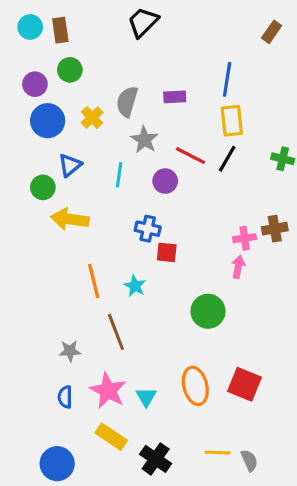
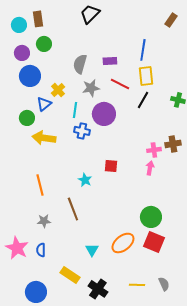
cyan circle: (30, 27) -> (19, 25), moved
yellow cross: (92, 118) -> (58, 90), moved
gray star: (144, 140) -> (91, 88), turned 30
red line: (191, 156) -> (120, 84), moved
purple circle: (165, 181) -> (104, 114), size x1.5
blue cross: (148, 229) -> (82, 131), moved
red square: (167, 252) -> (111, 166), moved
orange line: (94, 281) -> (40, 185), moved
green circle: (208, 311) -> (151, 217), moved
orange ellipse: (195, 386) -> (123, 243), turned 65
pink star: (108, 391) -> (17, 248), moved
gray semicircle: (249, 460) -> (164, 284), moved

